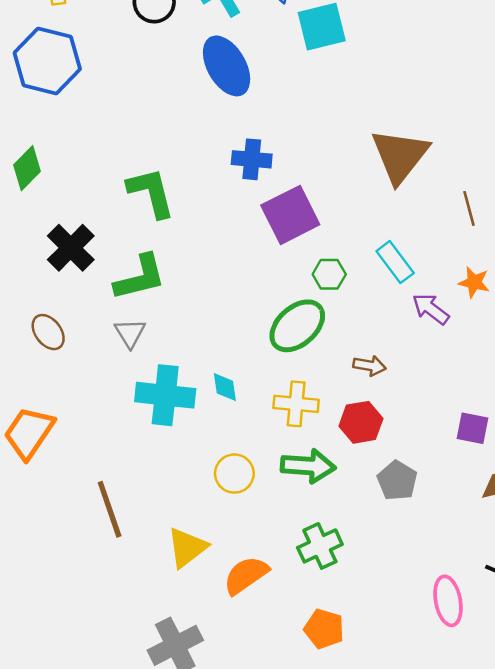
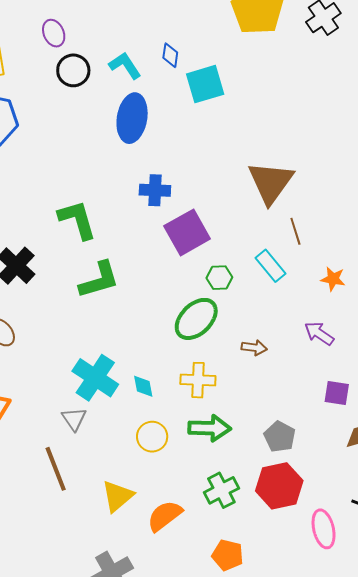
blue ellipse: (227, 66) -> (132, 118), turned 42
brown line: (469, 208) -> (295, 231), moved
green L-shape: (140, 278) -> (99, 280), moved
purple arrow: (431, 309) -> (319, 333), moved
gray triangle: (130, 333) -> (74, 419), moved
cyan diamond: (225, 387) -> (143, 386), moved
cyan cross: (165, 395) -> (95, 378), turned 30
red hexagon: (361, 422) -> (279, 486), moved, size x1.4

